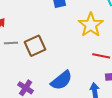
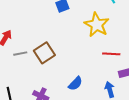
blue semicircle: (61, 80) -> (75, 84), size x0.7

